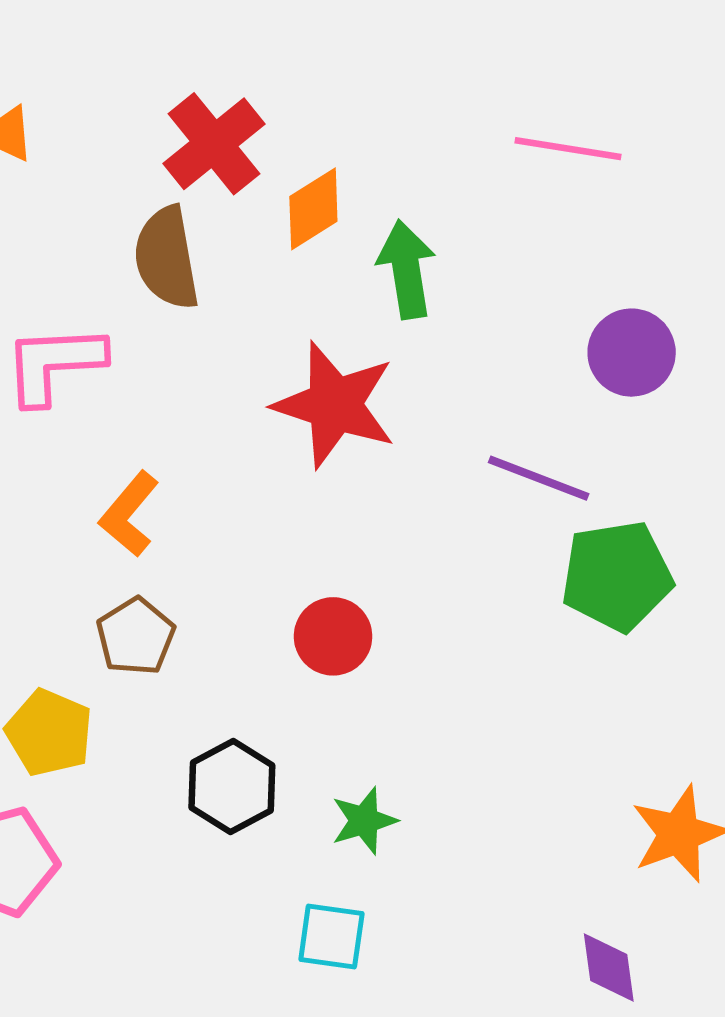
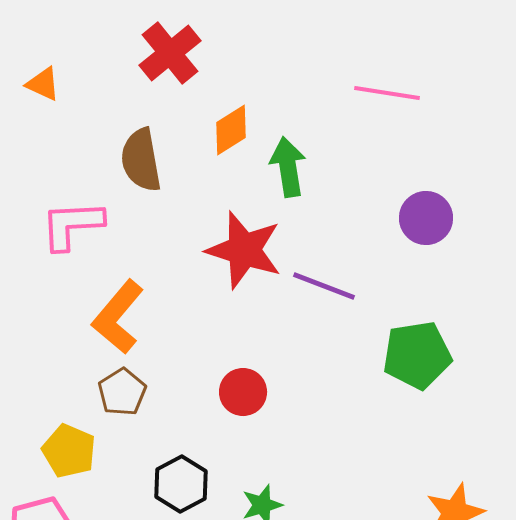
red cross: (214, 144) -> (170, 53), moved
purple line: (539, 478) -> (324, 286), moved
orange L-shape: (129, 514) -> (118, 317), size x1.4

